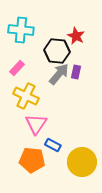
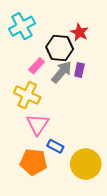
cyan cross: (21, 30) -> (22, 26), turned -35
pink rectangle: (17, 68) -> (37, 66), moved

